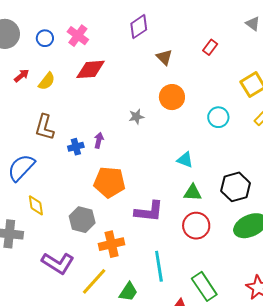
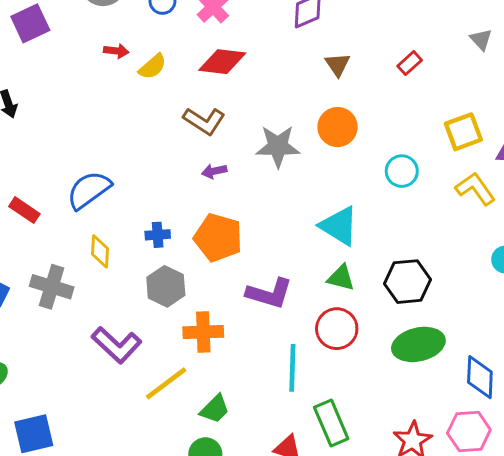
red arrow: (22, 76) -> (116, 51), turned 35
gray star: (136, 117) -> (278, 146), size x1.8
brown L-shape: (44, 127) -> (204, 121), moved, turned -84
purple arrow: (99, 140) -> (214, 171), turned -126
blue cross: (76, 147) -> (158, 235), moved
cyan triangle: (185, 160) -> (339, 226), size x1.6
cyan line: (159, 266) -> (292, 368), moved

